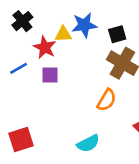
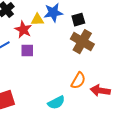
orange semicircle: (107, 100) -> (78, 81), moved

